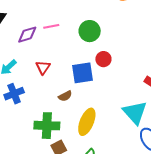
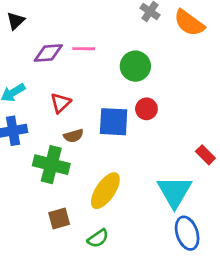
brown semicircle: (65, 96) -> (73, 136), moved
green cross: (47, 126) -> (51, 165), moved

